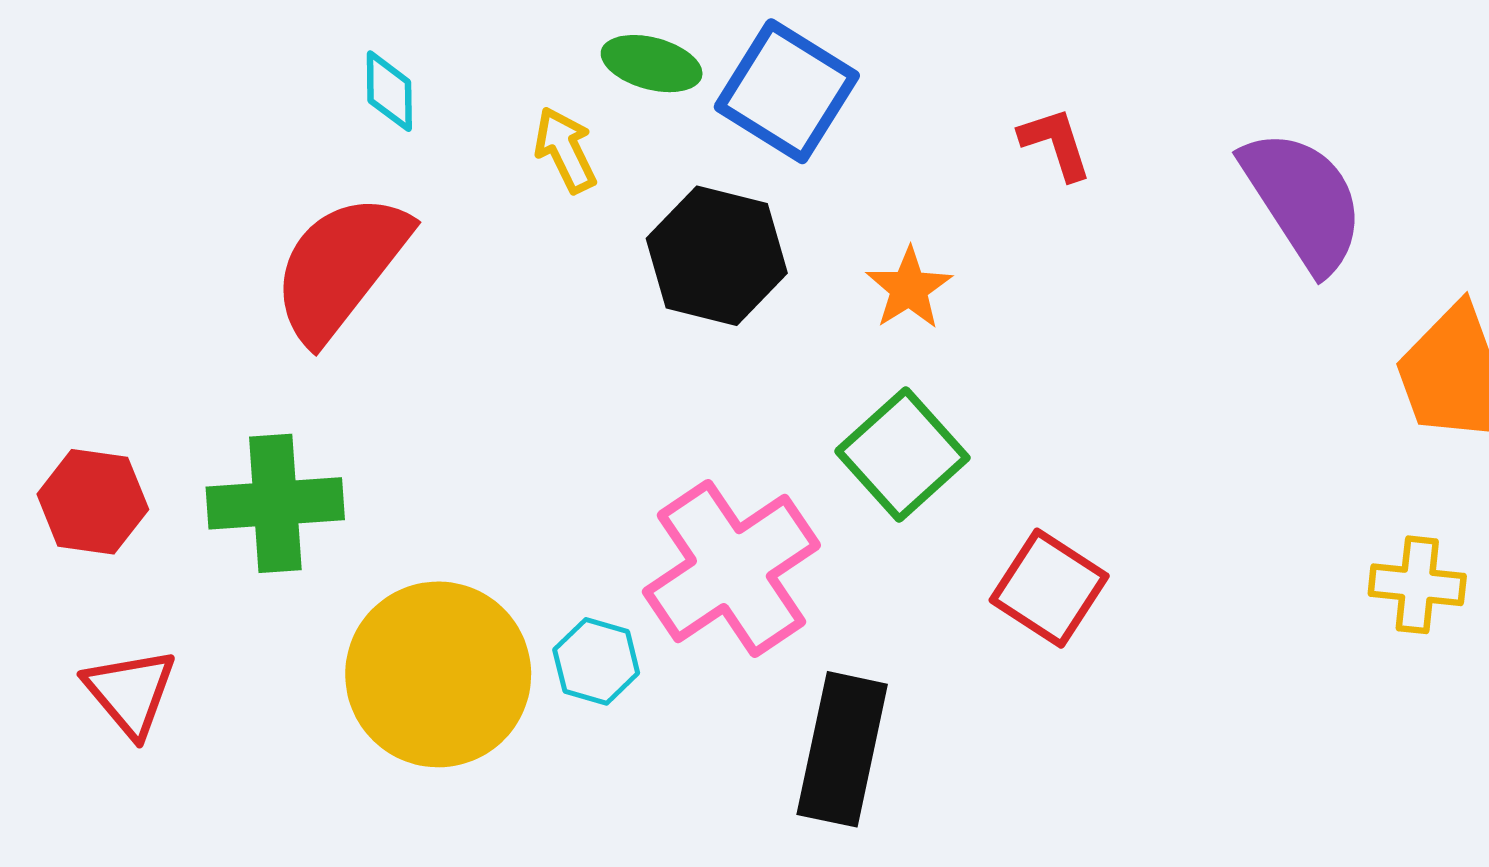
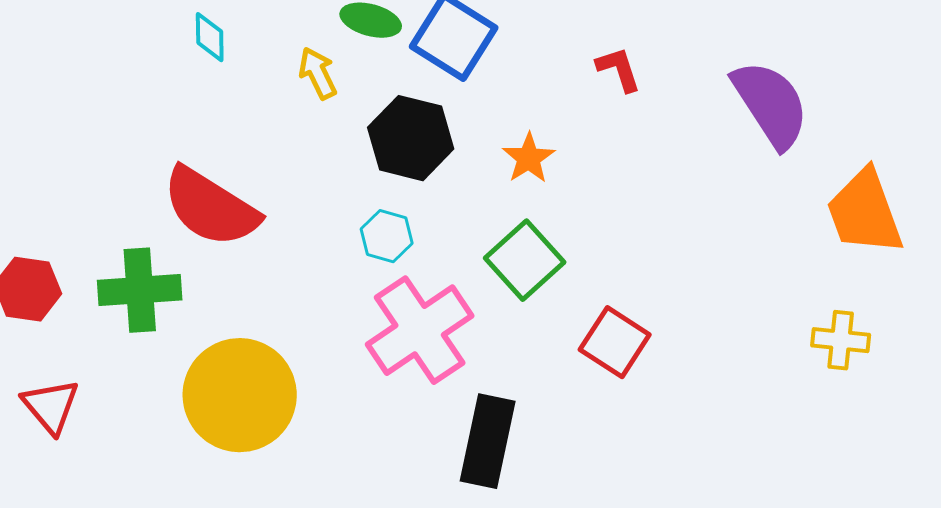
red semicircle: (340, 267) -> (211, 207), moved, turned -96
cyan hexagon: (596, 661) -> (387, 236), moved

